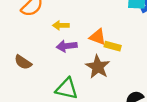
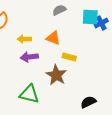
orange triangle: (98, 37) -> (53, 38), moved

